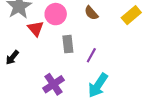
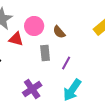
brown semicircle: (91, 13) -> (59, 32), moved
red triangle: (36, 29) -> (16, 39), turned -35

